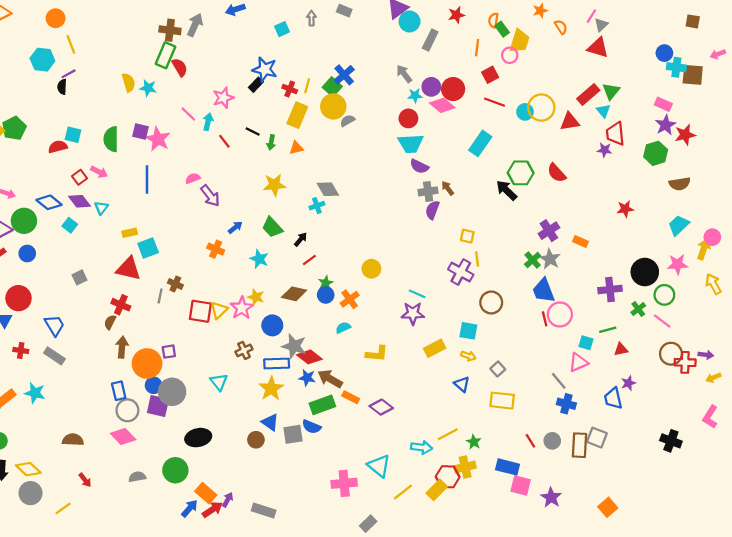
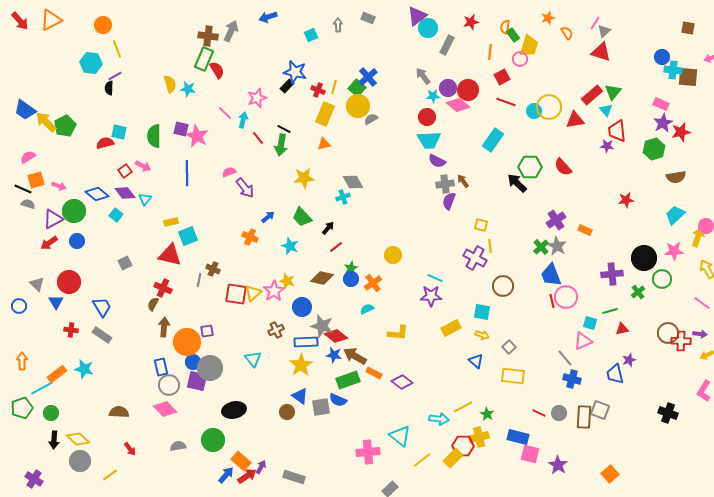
green arrow: (271, 142) -> (281, 145), moved, size x1.5
pink line: (662, 321) -> (702, 303), moved
red line: (530, 441) -> (539, 413), turned -32

